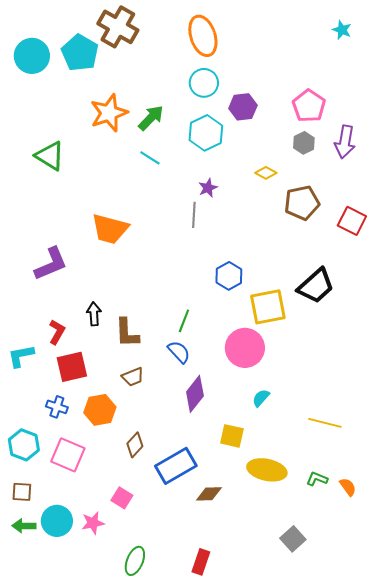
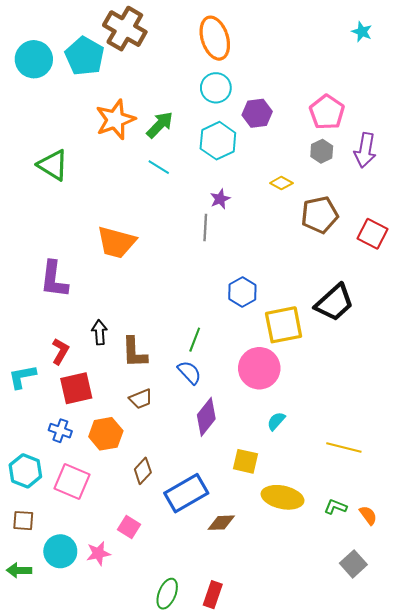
purple L-shape: (51, 264) -> (54, 279), turned 120
green arrow: (24, 526) -> (19, 570), moved
gray square: (293, 539) -> (353, 564), moved
green ellipse: (135, 561) -> (167, 594), moved

